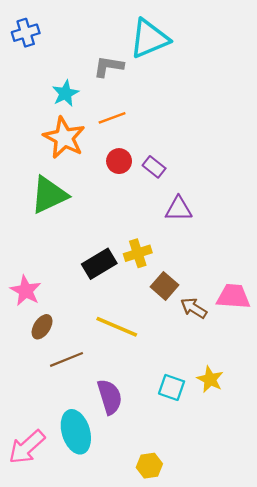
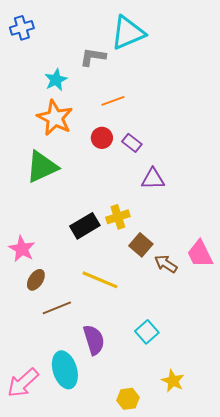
orange line: (112, 118) -> (113, 101), moved
pink trapezoid: (233, 296) -> (200, 254), turned -120
yellow star: (210, 379) -> (173, 381), moved
cyan square: (172, 387) -> (147, 332), turned 30

